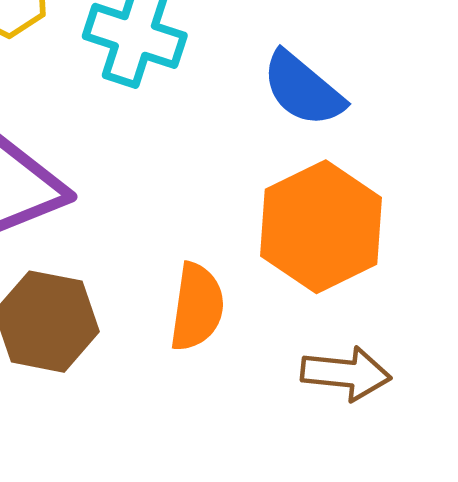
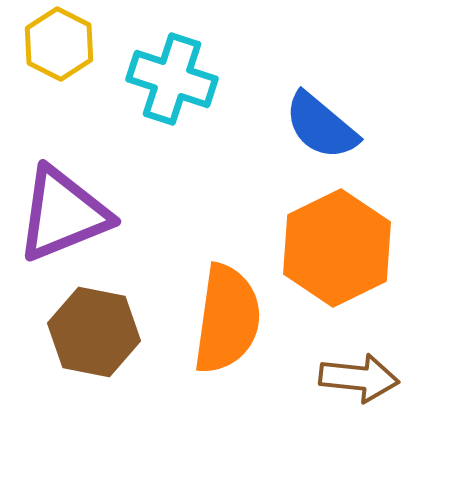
orange semicircle: (197, 307) -> (227, 319), size x1.4

